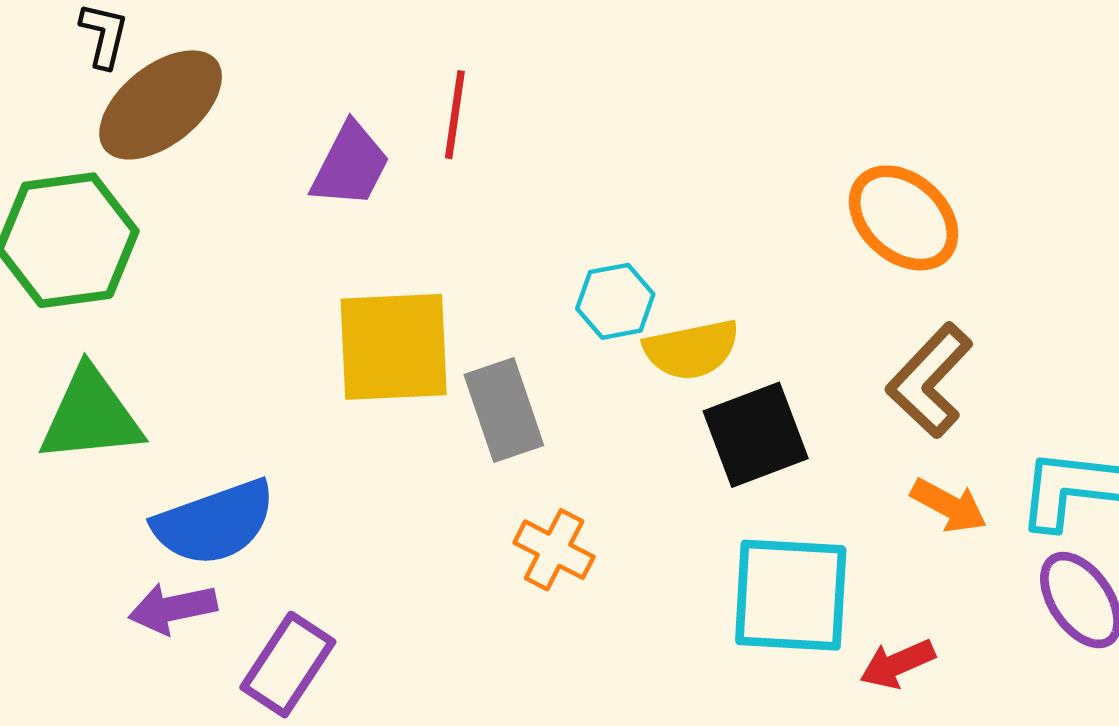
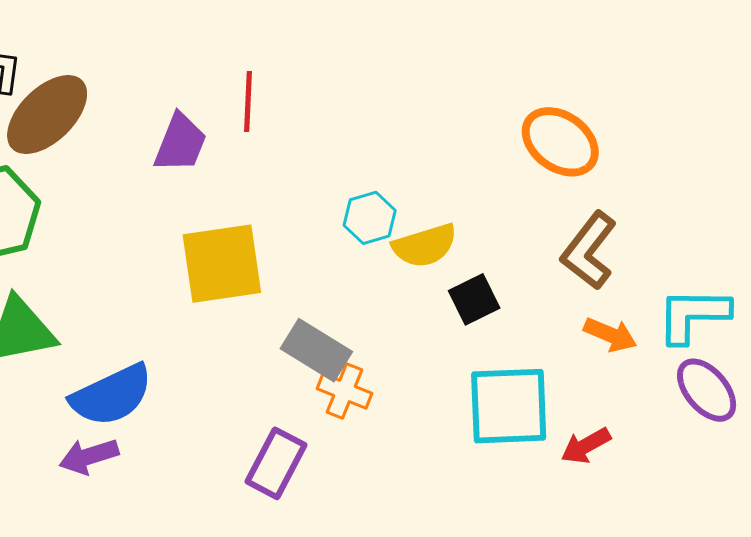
gray rectangle: (504, 410) -> (316, 350), moved, turned -34
black square: (756, 435) -> (474, 299), size x0.7
purple rectangle: (288, 665) -> (276, 463), moved

